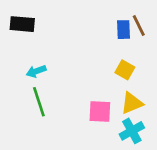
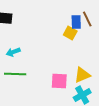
yellow square: (125, 70) -> (70, 33), moved
green line: (39, 102) -> (15, 74), turned -70

